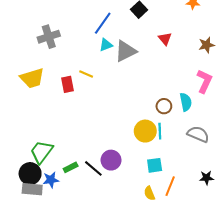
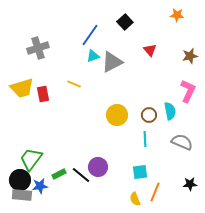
red rectangle: (67, 84) -> (43, 94), moved
yellow circle: (145, 131) -> (117, 115), moved

